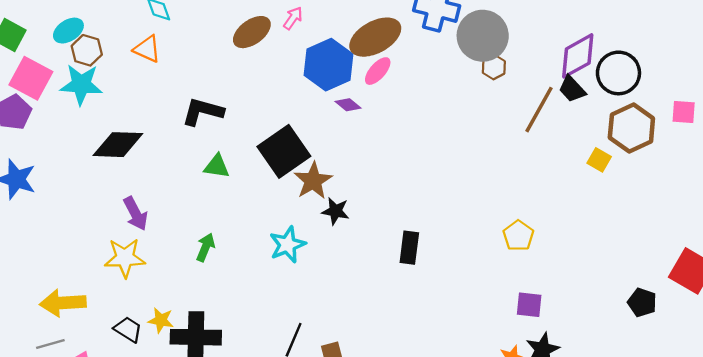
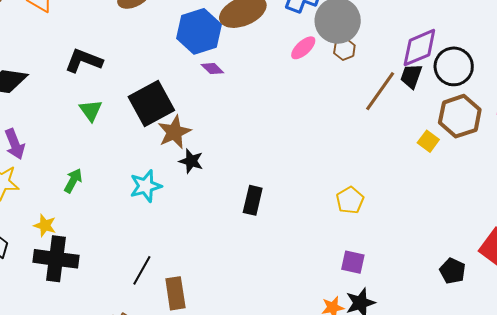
pink ellipse: (378, 71) -> (303, 48), moved
black trapezoid: (572, 89) -> (411, 76), turned 56
green triangle: (217, 166) -> (91, 110), turned 40
yellow star: (161, 320) -> (45, 225), moved

